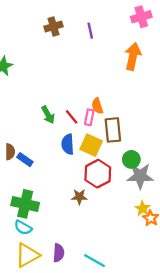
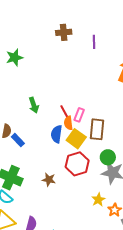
orange semicircle: (97, 106) -> (68, 123), moved
green arrow: (48, 115) -> (34, 105), moved
brown star: (79, 197) -> (49, 180), moved
yellow star: (143, 209) -> (98, 200), moved

